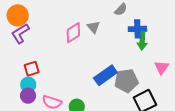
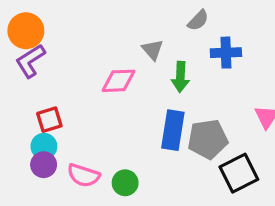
pink diamond: (73, 33) -> (119, 81), moved, turned 30
green arrow: (142, 41) -> (180, 77), moved
blue rectangle: (105, 75) -> (173, 130), turned -45

